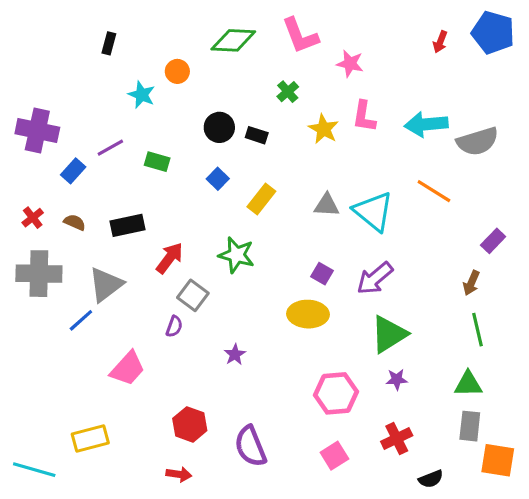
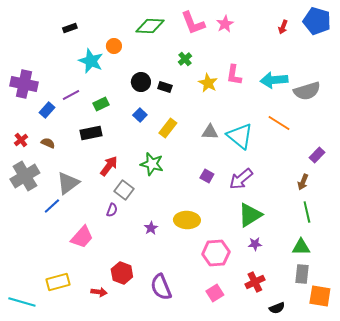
black rectangle: (109, 43) -> (70, 28), turned 56
pink star: (350, 64) -> (225, 24), moved, turned 30
cyan star: (142, 95) -> (91, 61), size x1.4
green rectangle: (157, 162) -> (101, 104), turned -42
black rectangle: (128, 225) -> (91, 133), moved
gray cross: (39, 274) -> (25, 176), turned -32
yellow ellipse: (308, 314) -> (187, 220), moved
red arrow: (179, 474) -> (99, 292), moved

